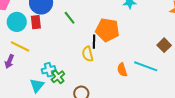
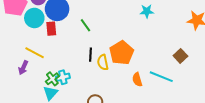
cyan circle: (17, 22) -> (34, 18), moved
orange pentagon: (107, 30) -> (122, 53), moved, turned 30
black line: (94, 42) -> (91, 55), moved
green cross: (58, 77) -> (52, 79), moved

